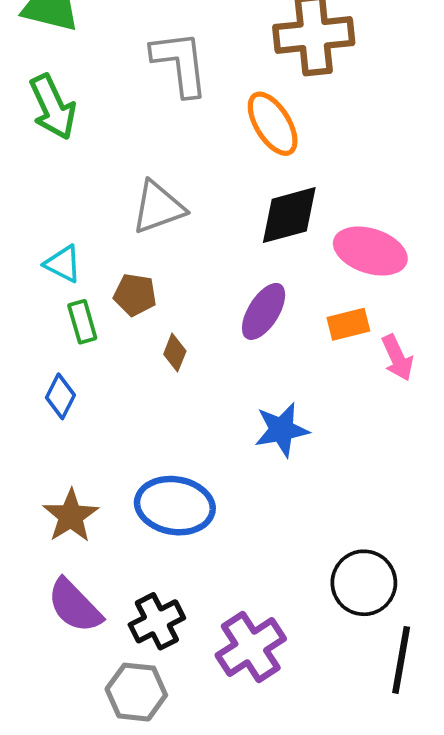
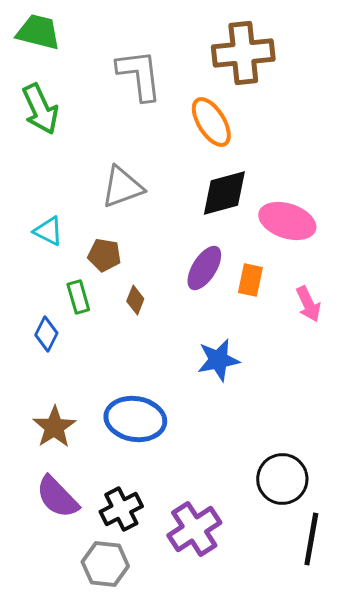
green rectangle: (82, 322) -> (78, 297), moved
orange rectangle: (348, 324) -> (250, 280), moved, turned -64

